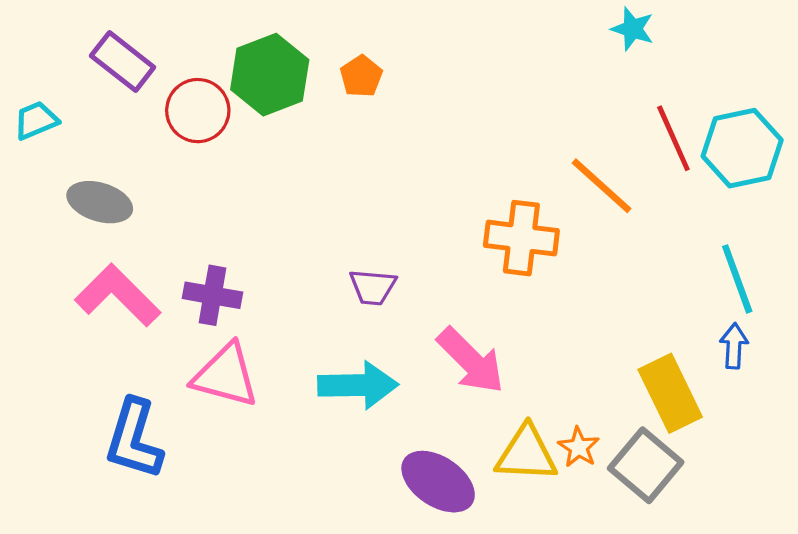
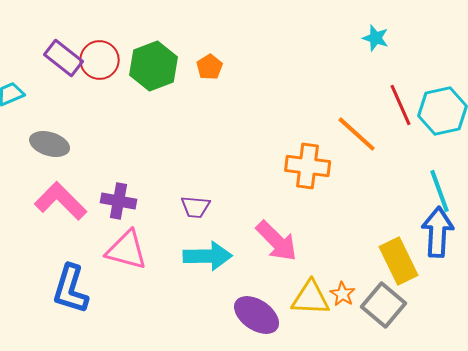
red circle: (198, 111) -> (100, 60), moved
purple trapezoid: (373, 287) -> (196, 207), moved
blue arrow: (734, 346) -> (438, 232), size x1.8

